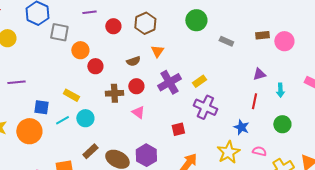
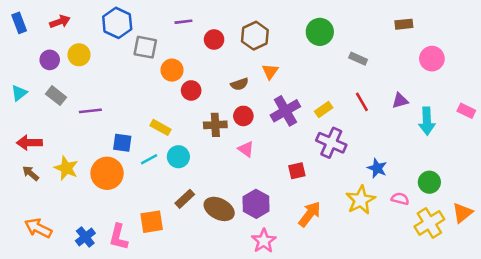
brown rectangle: (262, 35) -> (404, 24), moved
cyan arrow: (280, 90) -> (427, 121), size x1.5
red line: (254, 101) -> (362, 102), moved, turned -42
green circle: (282, 124) -> (429, 182), moved

